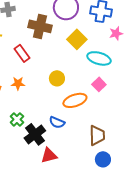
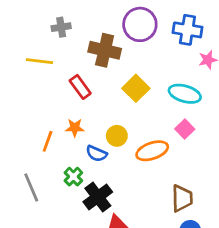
yellow square: (77, 39) -> (136, 88), moved
yellow circle: (57, 78) -> (117, 136), moved
blue semicircle: (57, 122) -> (96, 154), moved

